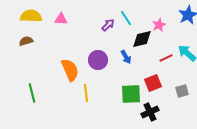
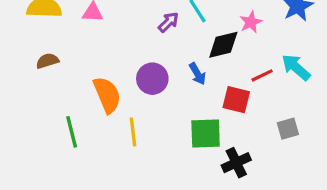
brown semicircle: (26, 41) -> (47, 61), moved
red square: (153, 83) -> (236, 100), moved, turned 36
green line: (32, 93) -> (72, 132), moved

